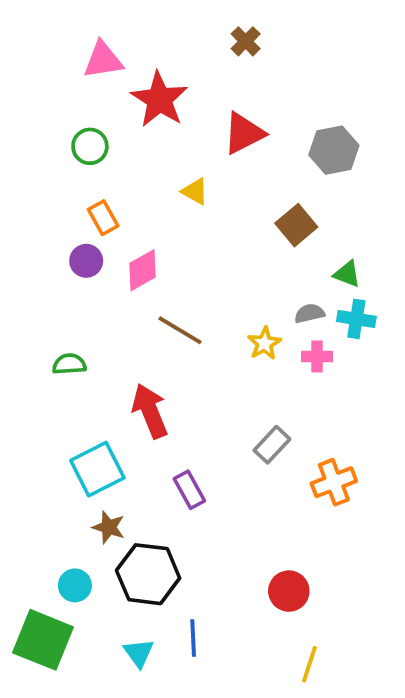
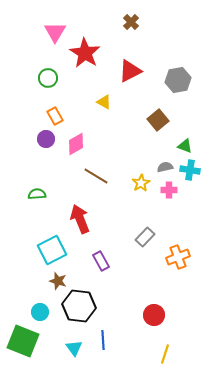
pink triangle: (103, 60) -> (55, 32), turned -50

